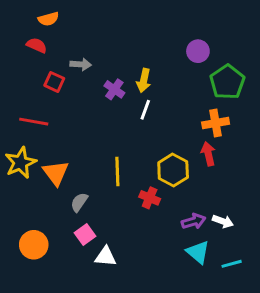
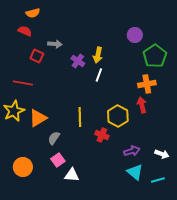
orange triangle: (56, 173) -> (38, 118), turned 36
white arrow: (223, 221) -> (162, 154), moved

